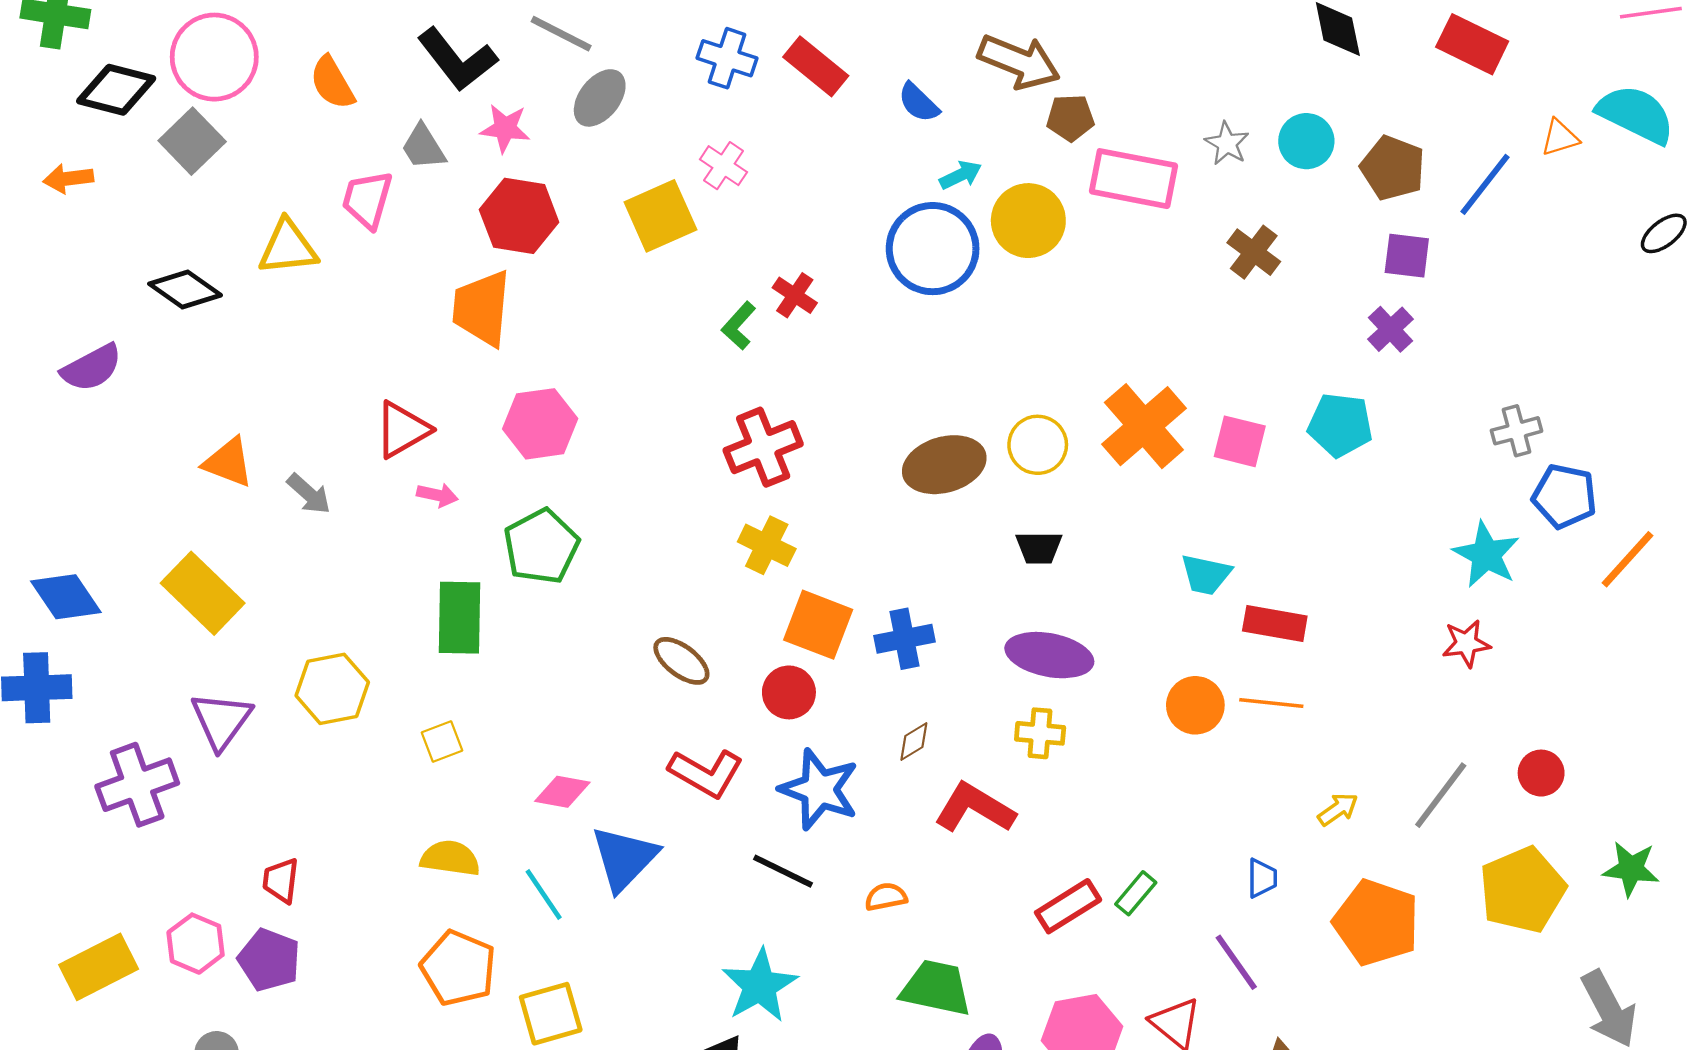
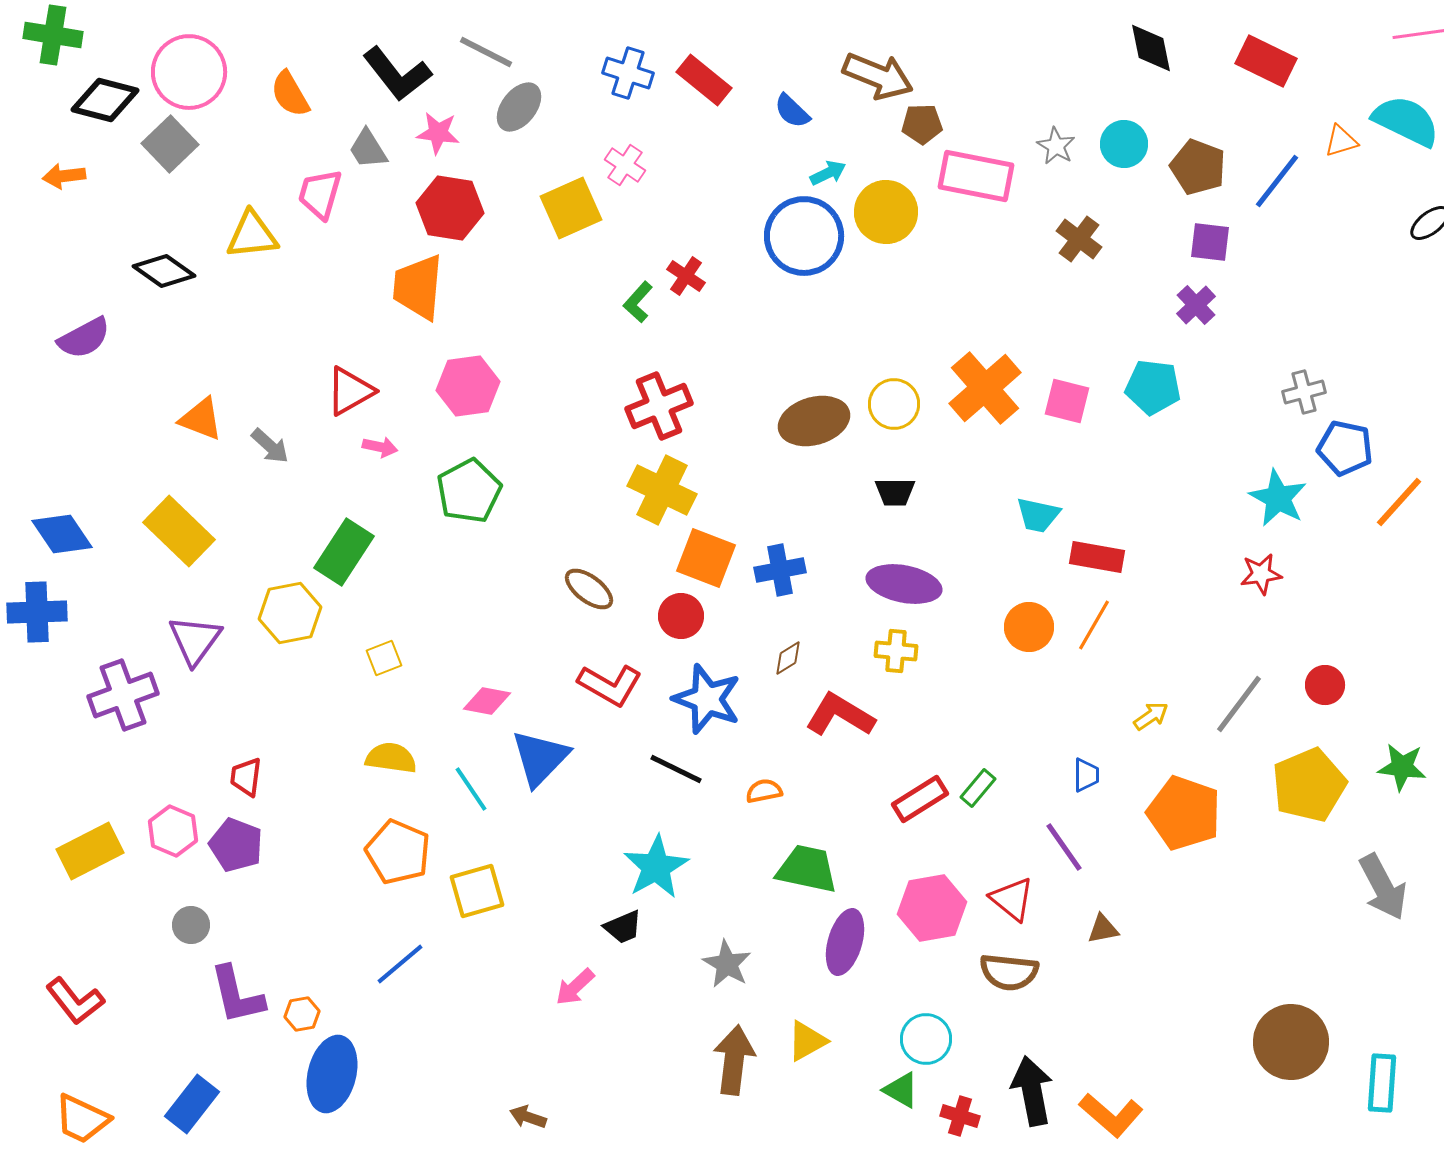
yellow cross: (767, 545) -> (662, 490), size x1.4
green rectangle: (460, 618) -> (344, 552), moved, turned 32
orange line: (1271, 703) -> (1094, 625), turned -66

